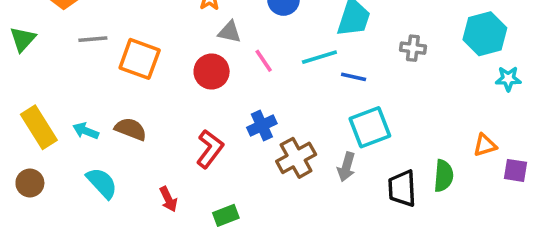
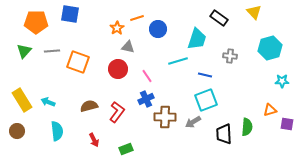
green triangle: (23, 39) -> (24, 51), moved
pink line: (264, 61) -> (147, 76), moved
blue line: (354, 77) -> (205, 75), moved
cyan star: (508, 79) -> (282, 81), moved
brown semicircle: (131, 129) -> (89, 106), moved, turned -36
brown cross: (296, 158) -> (165, 117), turned 30
gray arrow: (346, 167) -> (193, 122), turned 42
cyan semicircle: (102, 183) -> (57, 131), turned 36

